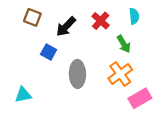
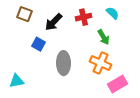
cyan semicircle: (134, 16) -> (112, 13), turned -40
red cross: (101, 21) -> (84, 17), turned 35
orange cross: (120, 74) -> (100, 63), turned -30

